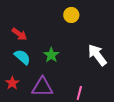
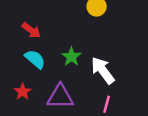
white arrow: (97, 55) -> (103, 70), moved

